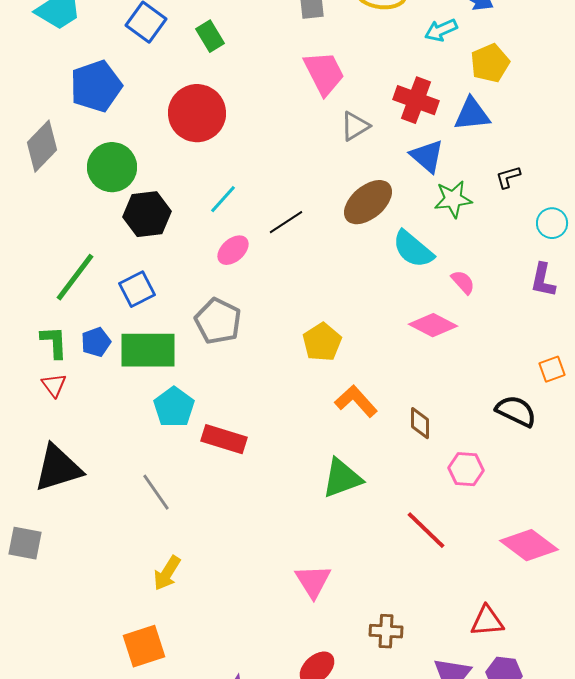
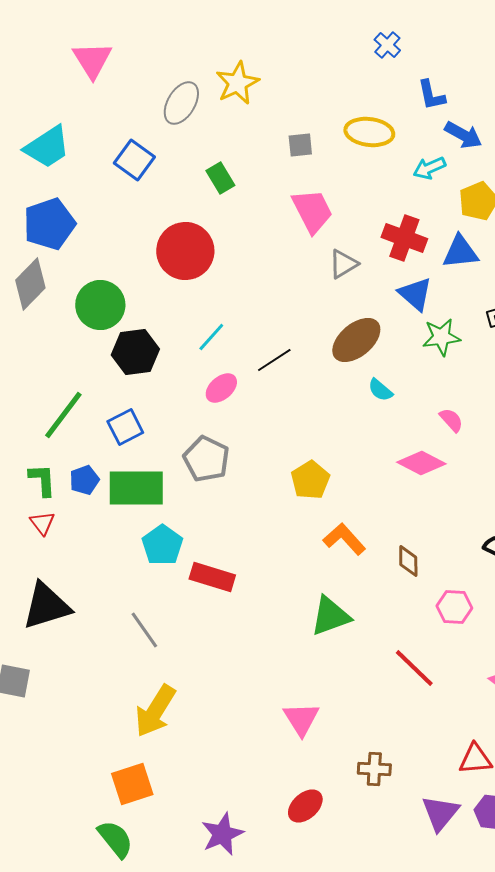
green rectangle: (210, 36) -> (220, 178), moved
blue pentagon: (96, 86) -> (49, 224), moved
cyan semicircle: (413, 249) -> (380, 390), moved, size x0.6
yellow arrow: (167, 573) -> (155, 711), size x1.5

